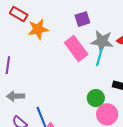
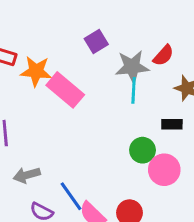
orange star: (38, 29) -> (36, 71), turned 30
pink rectangle: (76, 49) -> (65, 90), moved

